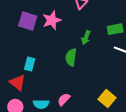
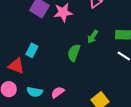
red triangle: (18, 83) -> (16, 66), turned -30

